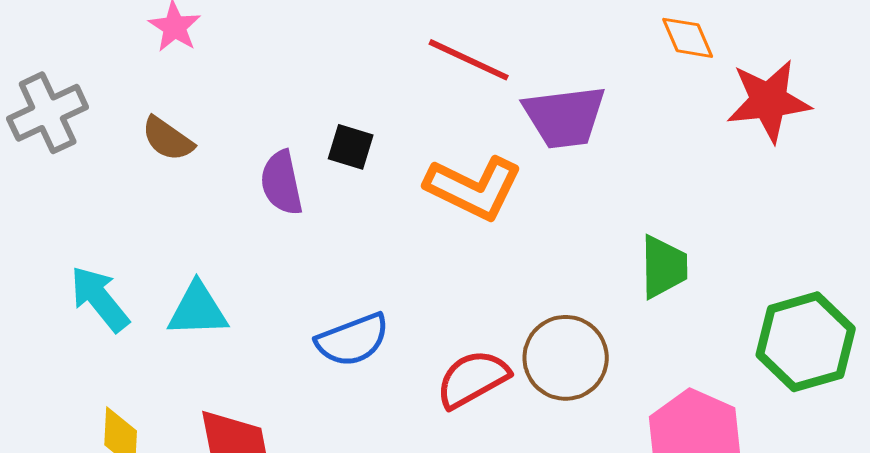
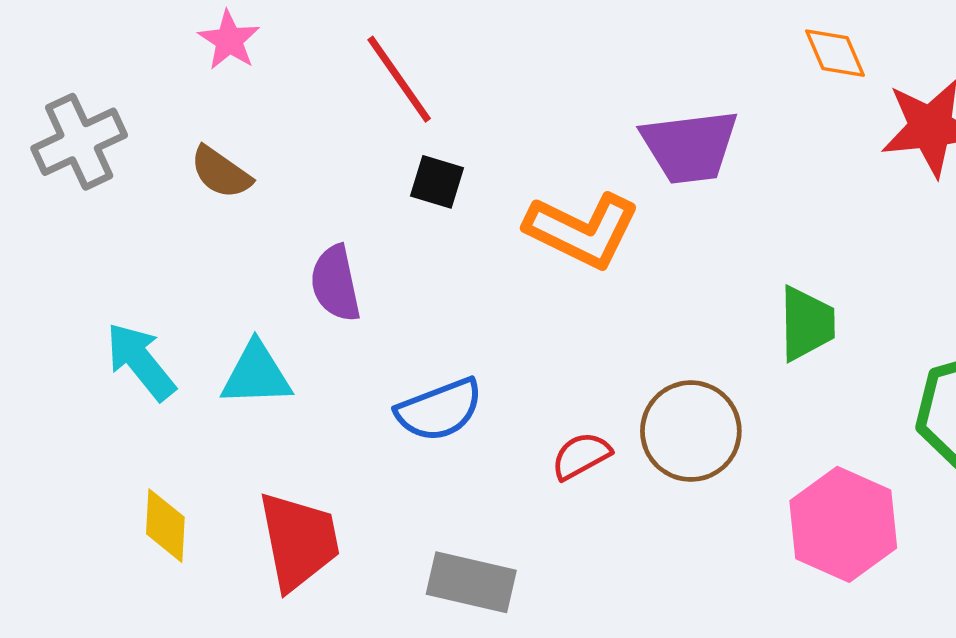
red line: (469, 60) -> (399, 79), moved, turned 30
purple semicircle: (282, 183) -> (335, 283), moved
red semicircle: (473, 379) -> (581, 456), size x0.7

